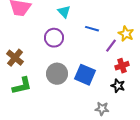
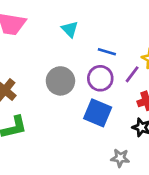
purple circle: (54, 38) -> (100, 78), moved
gray circle: (57, 74) -> (60, 81), moved

